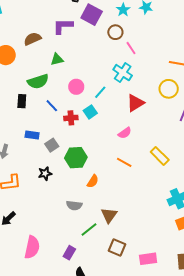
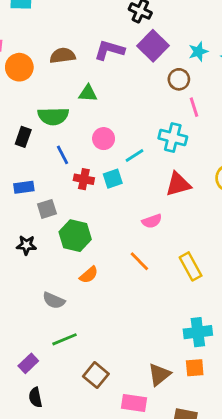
cyan cross: (123, 73) -> (173, 138), turned -36
blue rectangle: (32, 135) -> (24, 187), turned -32
brown triangle: (109, 215) -> (159, 375), moved

